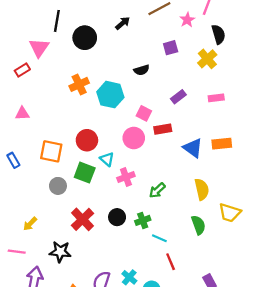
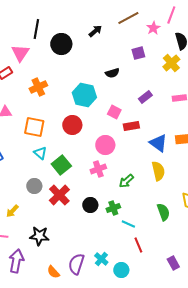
orange cross: (79, 84) -> (38, 87), moved
pink circle: (134, 138) -> (105, 145), moved
red circle: (87, 140) -> (72, 125), moved
orange square: (51, 151) -> (34, 127), moved
cyan triangle: (107, 159) -> (40, 153), moved
green square: (85, 173) -> (61, 165), turned 30
gray circle: (58, 186) -> (34, 186), moved
yellow semicircle: (202, 189) -> (158, 171), moved
red cross: (82, 219) -> (59, 195), moved

